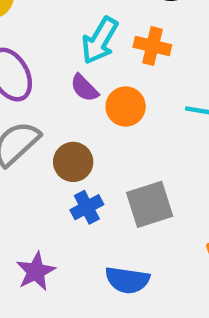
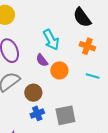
cyan arrow: (100, 41) -> (51, 40), turned -65
orange cross: (152, 46) -> (87, 46), moved

